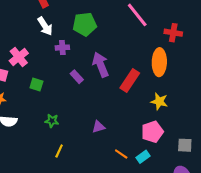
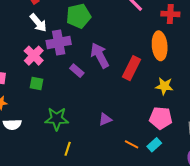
purple cross: (62, 48) -> (59, 43), size x1.6
pink cross: (19, 57) -> (34, 56), moved
green star: (52, 121) -> (57, 119), size x1.6
pink pentagon: (152, 132) -> (161, 118), turned 30

